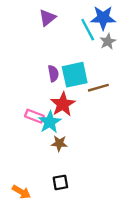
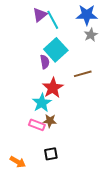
cyan line: (88, 30) -> (53, 20), moved
cyan square: (75, 75) -> (56, 50), moved, turned -30
pink rectangle: (34, 116) -> (37, 125), moved

